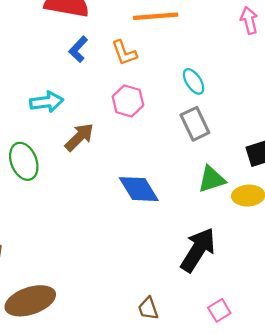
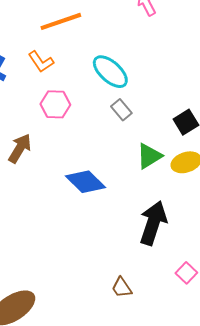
cyan ellipse: (194, 81) -> (110, 72), size x1.5
gray rectangle: (195, 124) -> (121, 110), size x0.7

